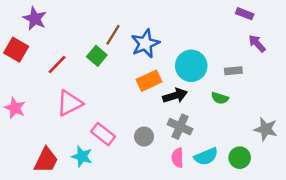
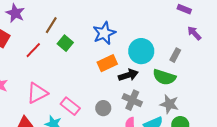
brown line: (113, 35) -> (51, 25), moved
gray rectangle: (233, 71) -> (175, 55), turned -56
green semicircle: (220, 98) -> (164, 77), size x1.6
pink triangle: (70, 103) -> (37, 93), moved
gray star: (266, 129) -> (169, 104), moved

